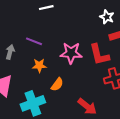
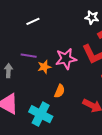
orange star: (39, 65) -> (44, 67), moved
cyan cross: (33, 103) -> (41, 114), turned -30

